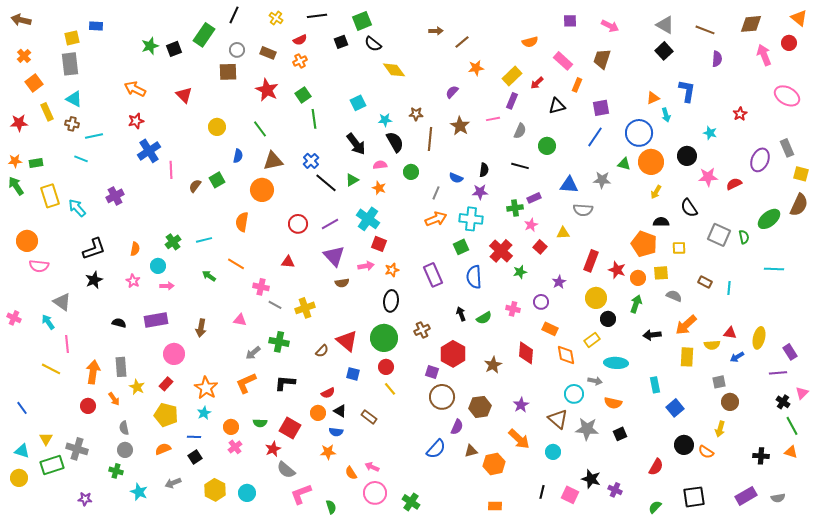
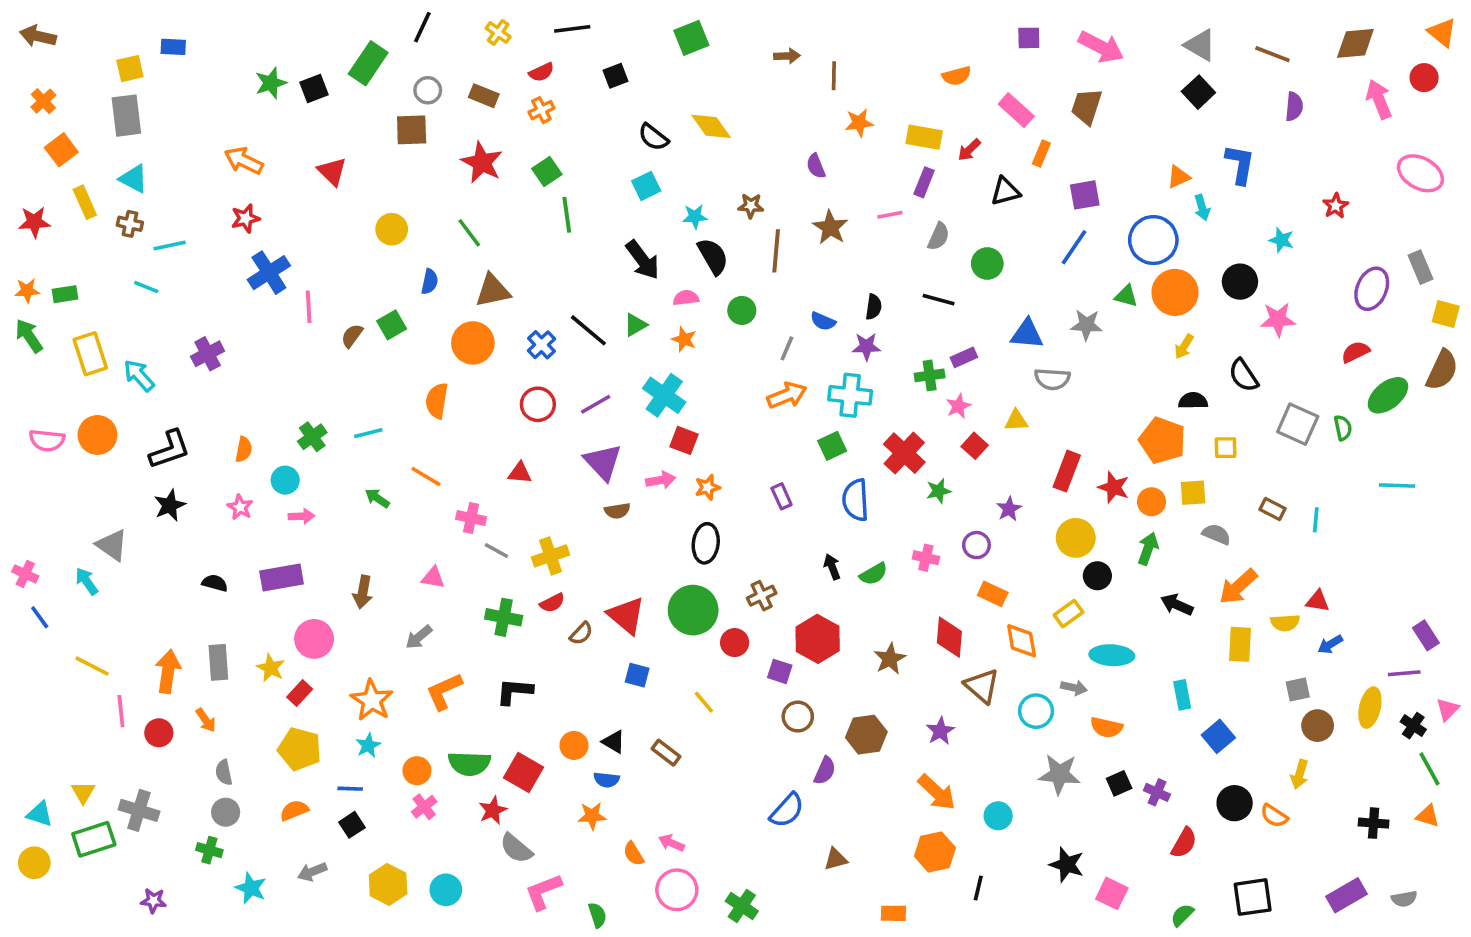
green square: (362, 21) -> (691, 38), moved
pink arrow: (610, 26) -> (1101, 47), size x1.4
brown line: (462, 42) -> (834, 76), turned -49
black semicircle: (373, 44) -> (653, 137), moved
yellow rectangle: (512, 76) -> (924, 137), turned 54
purple semicircle: (452, 92) -> (816, 166), turned -64
blue cross: (311, 161) -> (541, 345), moved
red semicircle: (734, 184) -> (1355, 352), moved
orange circle: (27, 241) -> (97, 435), moved
pink semicircle: (39, 266) -> (47, 440), moved
purple rectangle: (433, 275) -> (782, 496), size x0.6
black arrow: (652, 335) -> (1177, 605), turned 30
yellow ellipse: (759, 338) -> (1370, 708), moved
pink line: (67, 344) -> (121, 711), moved
gray arrow: (253, 353) -> (419, 637), moved
red circle: (386, 367) -> (735, 643), moved
yellow star: (137, 387) -> (271, 668), moved
red semicircle: (328, 393) -> (552, 603), moved
brown circle: (442, 397) -> (798, 717), size x0.7
blue line: (22, 408) -> (40, 617), moved
brown triangle: (558, 419) -> (982, 686), moved
green semicircle: (260, 423) -> (469, 763), size x1.6
brown triangle: (471, 451) -> (836, 859), moved
orange hexagon: (494, 464) -> (935, 852), moved
purple cross: (615, 490) -> (1157, 792), moved
pink square: (570, 495) -> (1112, 893), moved

